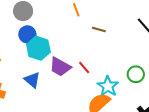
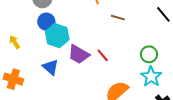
green circle: (136, 74) -> (149, 54), moved
cyan star: (108, 86) -> (151, 77), moved

